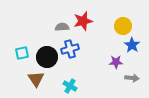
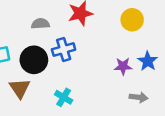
gray semicircle: (62, 27) -> (40, 24), moved
blue star: (132, 45) -> (148, 61), moved
gray arrow: (132, 78) -> (139, 97), moved

